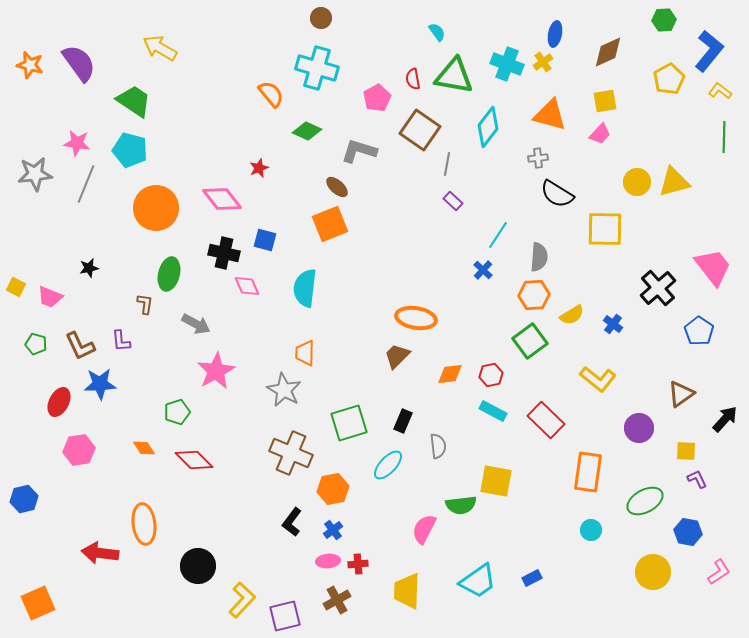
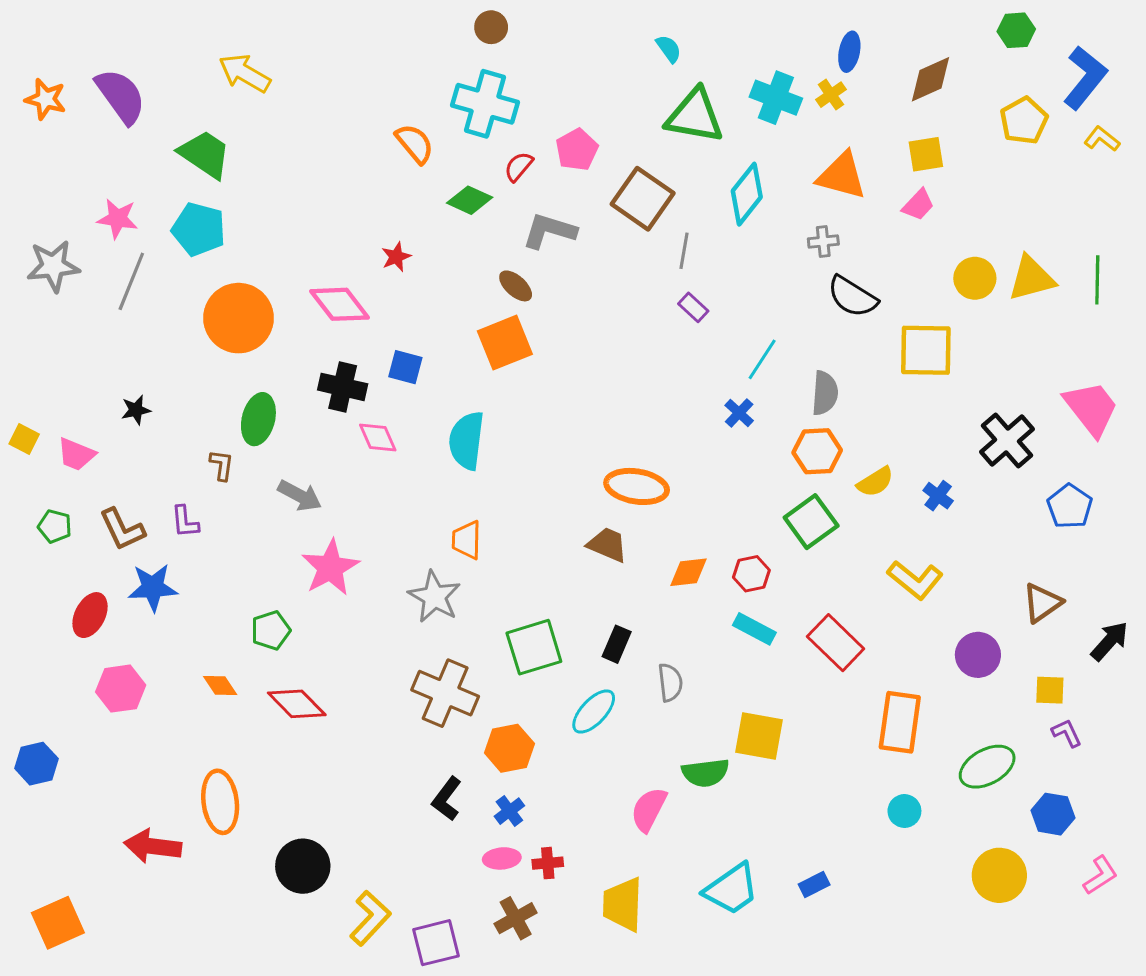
red semicircle: (413, 79) -> (519, 167), moved, turned 50
green line: (724, 137) -> (1097, 280), moved
brown trapezoid: (397, 356) -> (607, 545), turned 68

